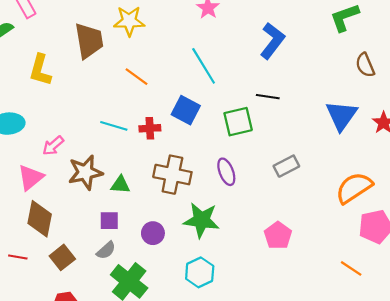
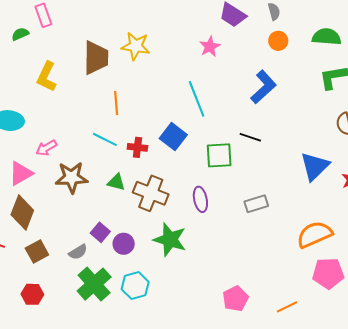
orange line: (136, 77) -> (116, 103), moved, turned 40
green triangle: (120, 185) -> (116, 182), moved
purple square: (109, 221) -> (100, 232), moved, turned 30
pink pentagon: (278, 235) -> (235, 299), moved
orange line: (351, 268) -> (287, 307), moved, turned -70
cyan hexagon: (200, 272) -> (135, 286), moved

